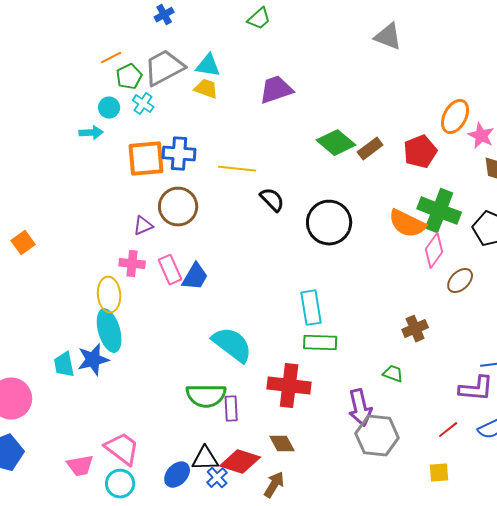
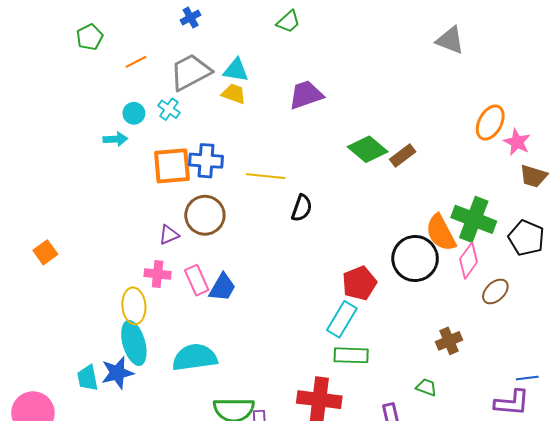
gray triangle: (388, 37) -> (450, 40), moved
green pentagon: (129, 77) -> (90, 37), moved
red pentagon: (420, 152) -> (359, 283), moved
black semicircle: (272, 200) -> (302, 208), turned 64
black circle: (329, 223) -> (415, 259), moved
orange semicircle: (407, 224) -> (441, 233), turned 36
cyan rectangle: (311, 308) -> (342, 319), turned 40
cyan semicircle: (232, 345) -> (195, 357), moved, turned -45

